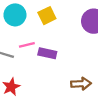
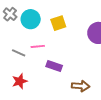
purple rectangle: (47, 53) -> (54, 66), moved

